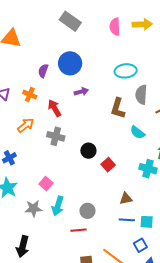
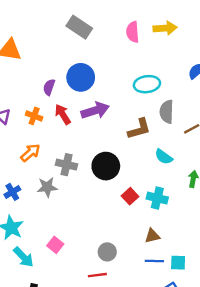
purple arrow: (81, 92) -> (95, 111), size x1.6
red arrow: (55, 108) -> (63, 114), moved
brown L-shape: (118, 108) -> (139, 129), turned -120
black circle: (88, 151) -> (106, 166), moved, size x1.5
cyan cross: (148, 169) -> (157, 198), moved
pink square: (46, 184) -> (55, 245), moved
cyan arrow: (58, 206) -> (23, 257), moved, turned -60
gray star: (33, 208) -> (47, 187), moved

